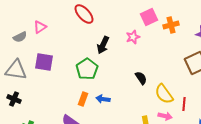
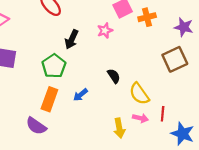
orange rectangle: (83, 99) -> (49, 99), size x1.5
blue arrow: (103, 99) -> (80, 95), moved, turned -48
red line: (184, 104) -> (163, 114), moved

